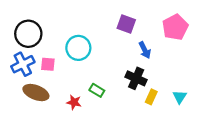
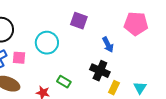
purple square: (126, 24) -> (79, 21), moved
pink pentagon: (175, 27) -> (136, 24), turned 30

